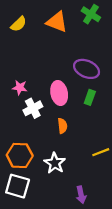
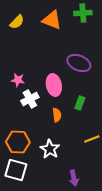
green cross: (91, 14) -> (83, 13), turned -36
green rectangle: (90, 97) -> (80, 103), moved

